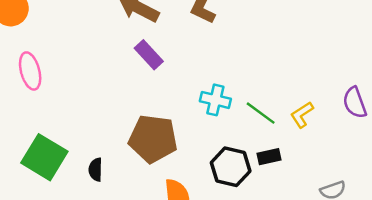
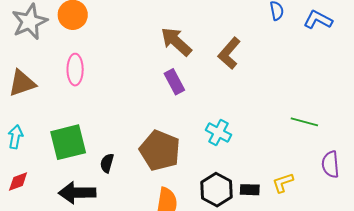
green line: (261, 113) -> (304, 122), moved, turned -36
yellow L-shape: (302, 115) -> (283, 183), moved
green square: (44, 157) -> (68, 142), turned 30

